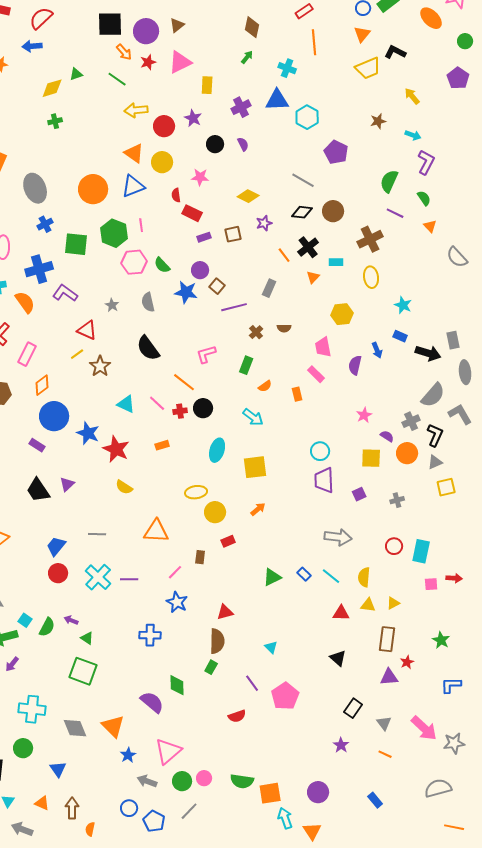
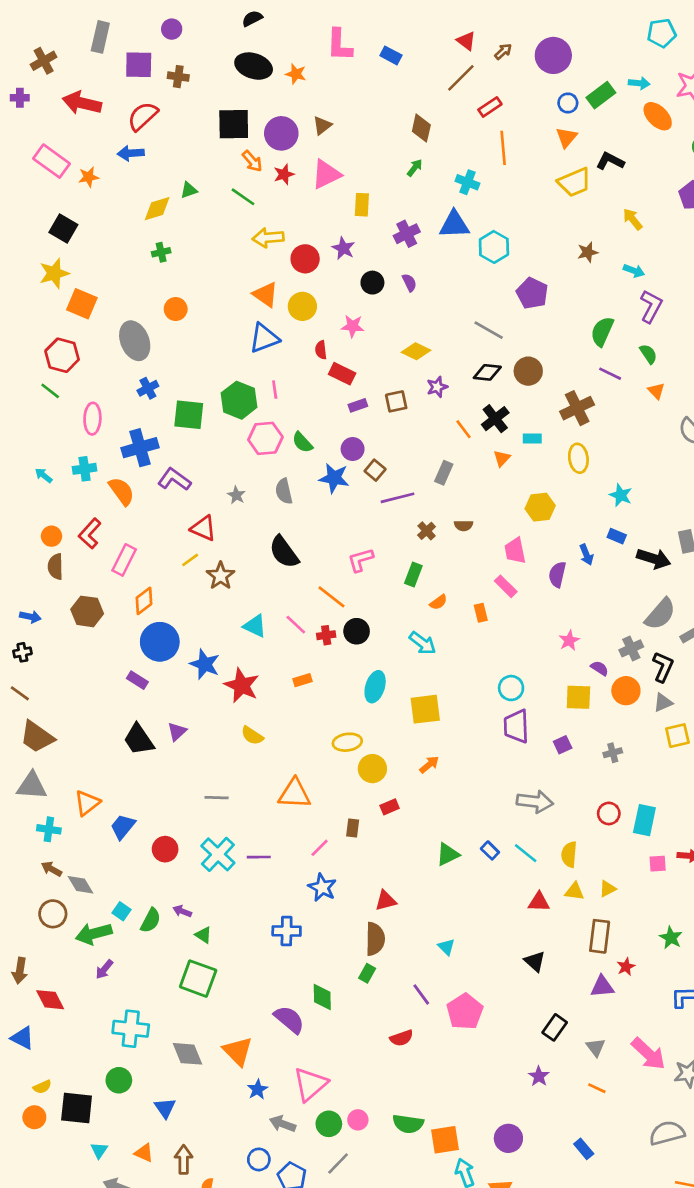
orange circle: (93, 189) -> (176, 309), moved, size x0.6
blue trapezoid: (56, 546) -> (123, 827), moved

